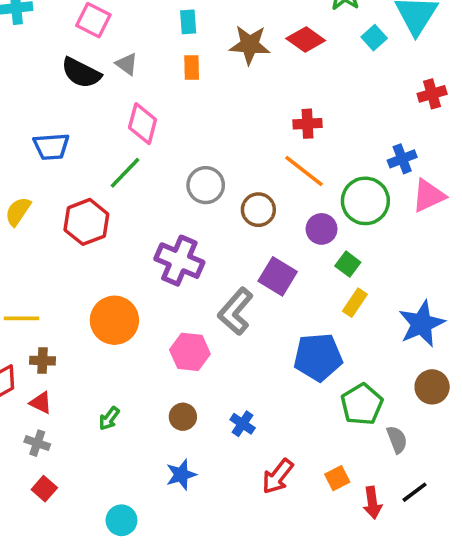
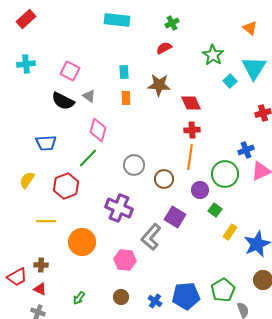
red diamond: (306, 39) -> (191, 103), moved, turned 30
orange line: (304, 171) -> (190, 157), turned 60
yellow rectangle: (355, 303) -> (230, 232), moved
yellow line: (21, 318) -> (46, 221), moved
blue pentagon: (318, 357) -> (186, 296), moved

